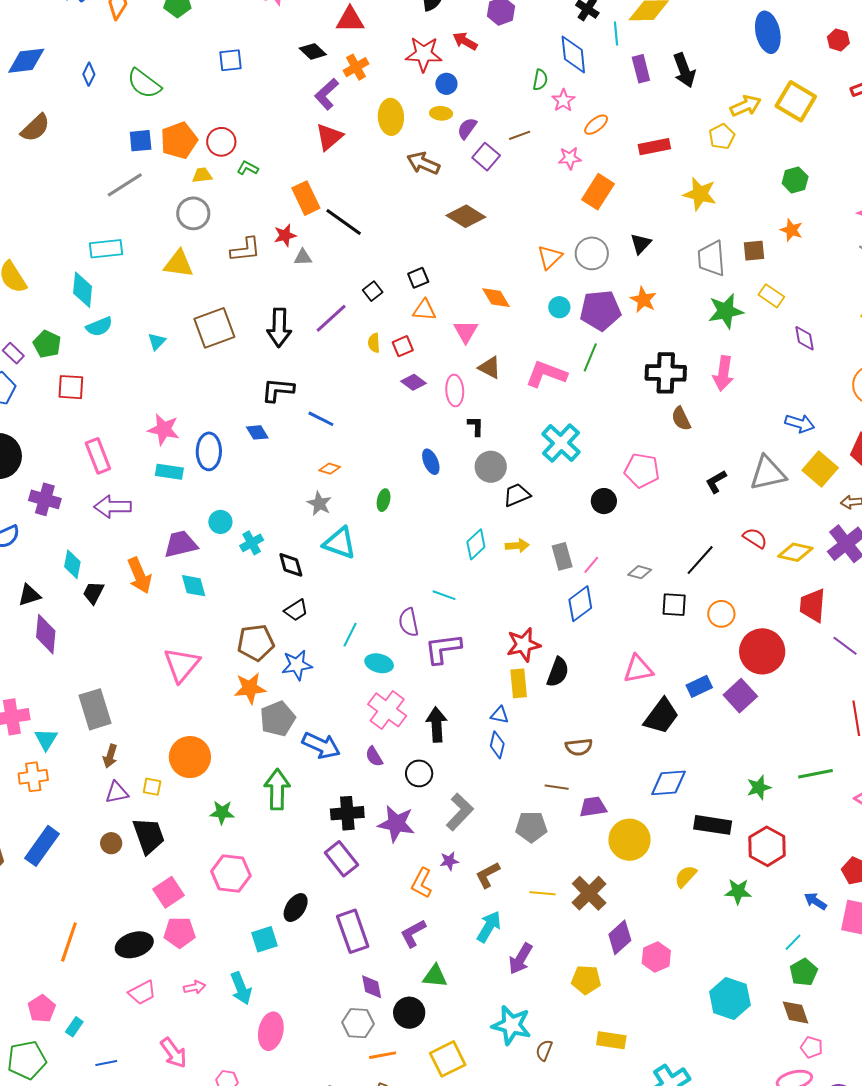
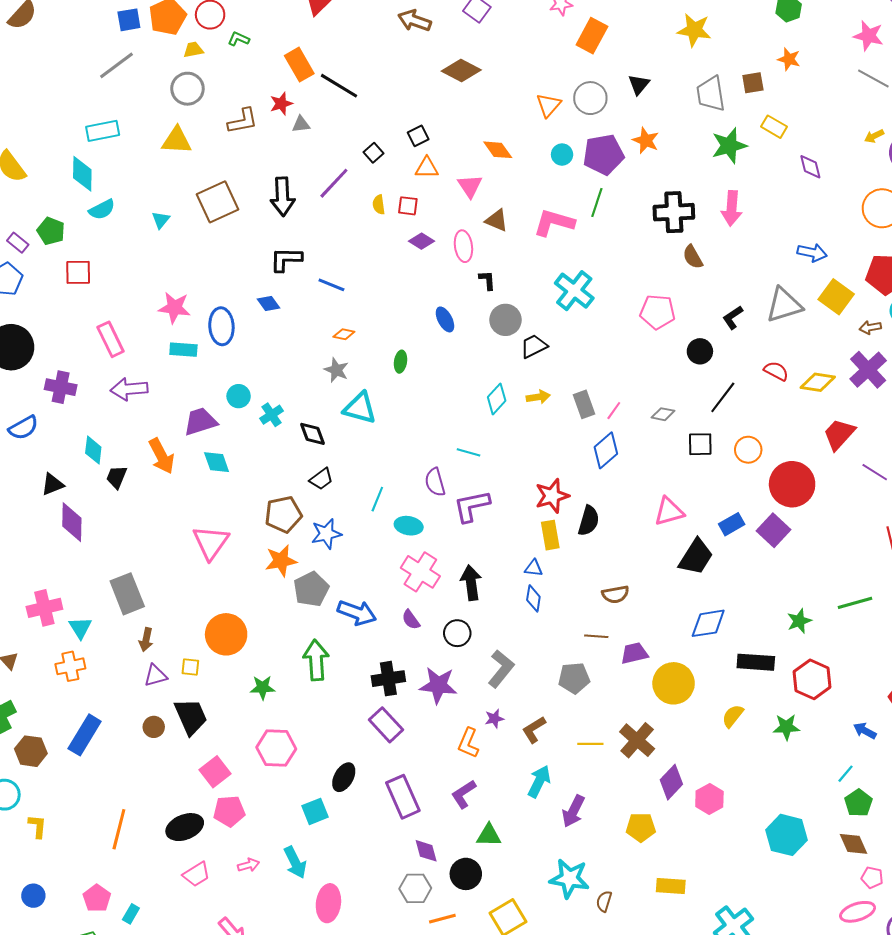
red square: (403, 346) -> (408, 206), turned 35
black circle: (604, 501) -> (700, 351), moved
red trapezoid: (813, 605) -> (839, 434), turned 42

